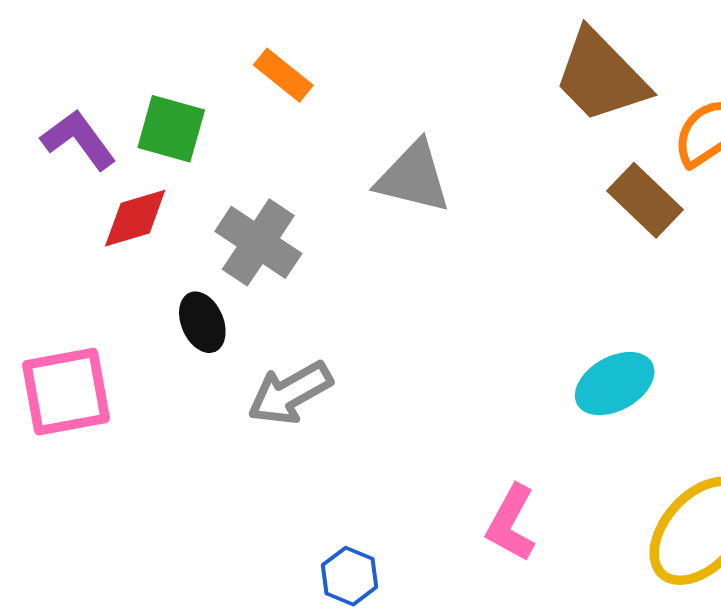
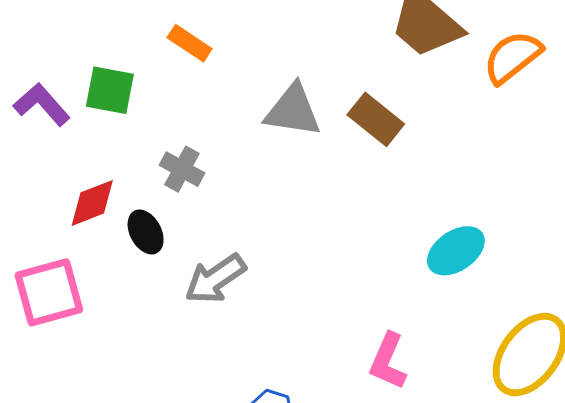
brown rectangle: (645, 200) -> (376, 119), moved
red diamond: (135, 218) -> (92, 203), moved
gray cross: (258, 242) -> (182, 169), size x0.7

